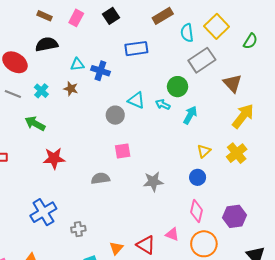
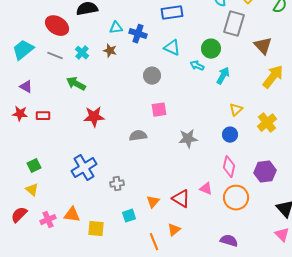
gray rectangle: (202, 60) -> (234, 24), turned -40
cyan triangle: (136, 100) -> (172, 48), moved
yellow cross: (237, 153) -> (267, 123), moved

